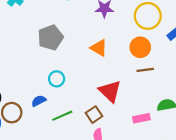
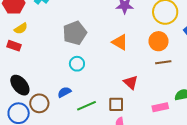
cyan circle: (57, 79) -> (77, 64), moved
red triangle: (110, 91) -> (131, 82), size x0.7
brown square: (94, 115) -> (116, 104), turned 35

